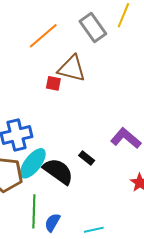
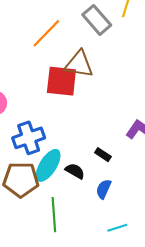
red square: (53, 83) -> (61, 81), size x2.0
black semicircle: (58, 171) -> (75, 171), size x0.6
blue semicircle: (52, 223) -> (104, 189), moved

